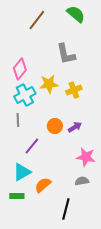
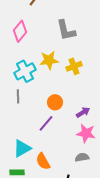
pink diamond: (20, 69) -> (20, 31), moved
purple arrow: (75, 127) -> (83, 112), moved
purple line: (32, 146) -> (46, 123), moved
orange semicircle: (43, 185) -> (43, 161), turned -78

